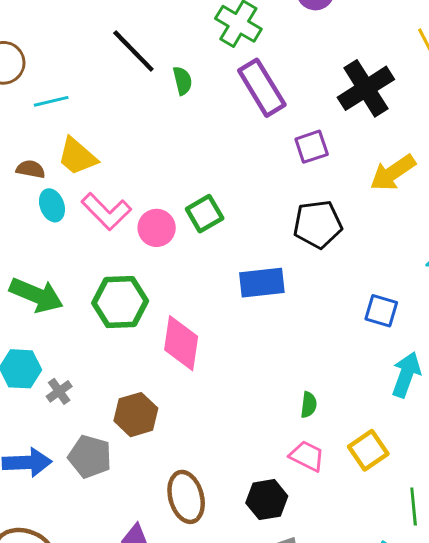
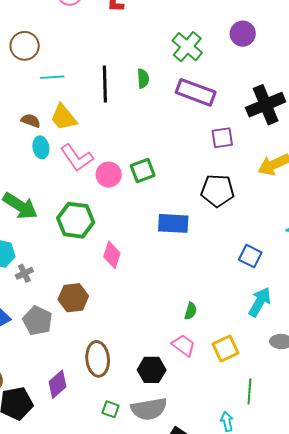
black line: (133, 51) -> (105, 84), moved, turned 33
purple rectangle: (262, 88) -> (196, 92), turned -48
pink diamond: (181, 343) -> (112, 255), size x0.7

